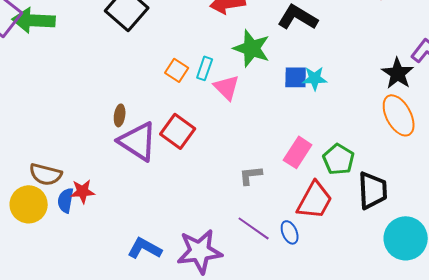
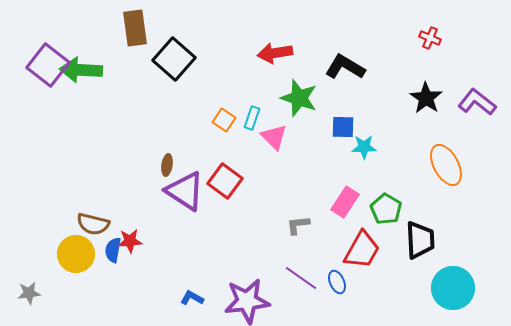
black star: (398, 73) -> (426, 98), moved
cyan star: (315, 78) -> (364, 147), moved
blue L-shape: (145, 248) -> (192, 298), size x0.7

